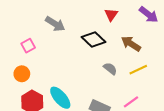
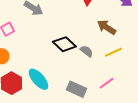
black diamond: (94, 39) -> (64, 44), moved

